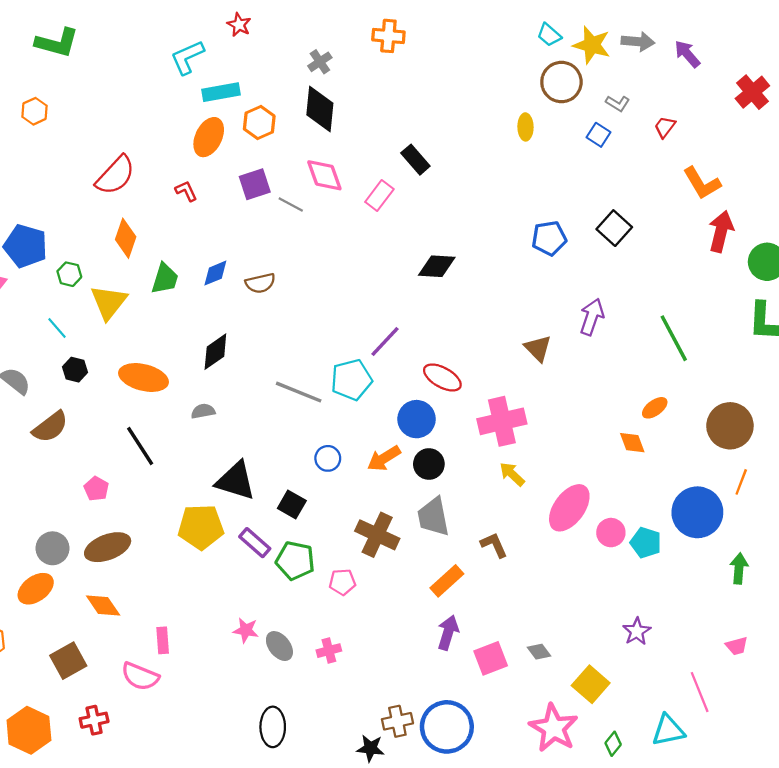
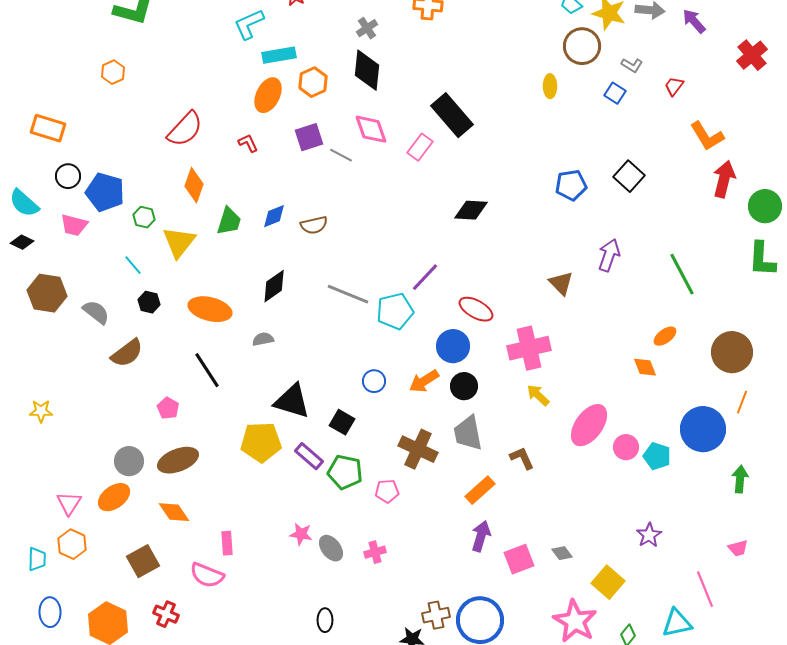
black rectangle: (415, 160) -> (452, 115), size x1.6
gray line: (299, 392) -> (348, 294), moved
red cross: (94, 720) -> (166, 614), turned 35
black ellipse: (273, 727) -> (325, 620), size x0.7

